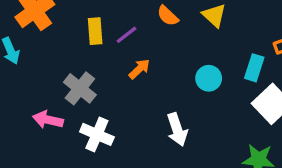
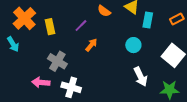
yellow rectangle: (95, 31) -> (50, 27), moved
cyan rectangle: (254, 68) -> (148, 20), moved
white arrow: (177, 130) -> (141, 77), moved

